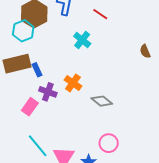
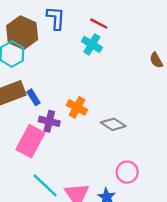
cyan cross: (82, 40) -> (92, 44), moved
pink rectangle: (30, 107) -> (30, 141), size x1.5

